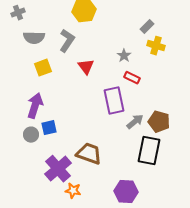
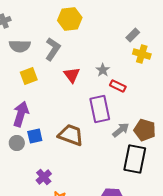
gray star: (124, 56) -> (103, 70), moved
brown trapezoid: (89, 154) -> (71, 135), moved
purple cross: (58, 169) -> (44, 177), size x0.6

